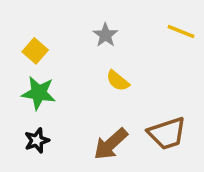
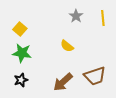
yellow line: (181, 32) -> (103, 18), turned 63
gray star: (105, 35) -> (76, 16), moved

